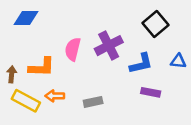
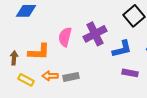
yellow rectangle: (26, 101) -> (26, 80), size x0.7
gray rectangle: (93, 102) -> (71, 77), moved

